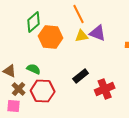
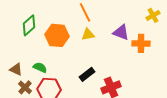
green diamond: (34, 22) -> (29, 25), moved
purple triangle: (98, 33) -> (121, 32), moved

